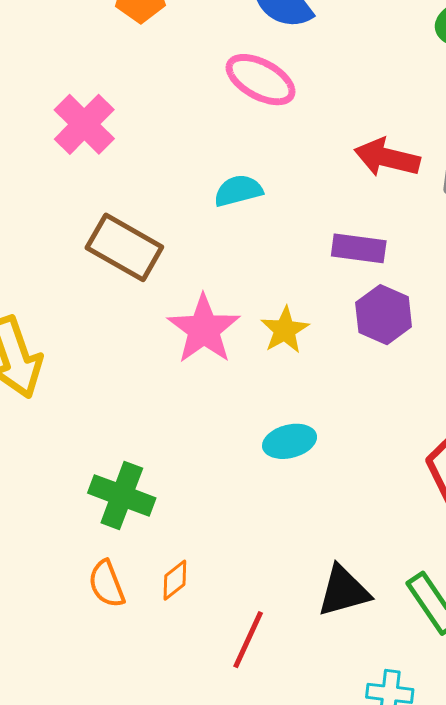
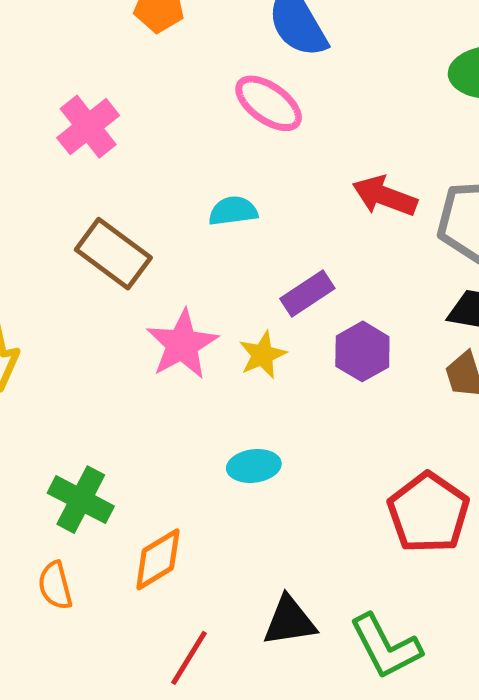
purple rectangle: (359, 248) -> (307, 293), moved, turned -48
orange diamond: (175, 580) -> (158, 559), moved, size x1.6

